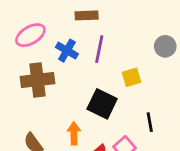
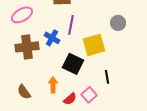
blue cross: (67, 51) -> (52, 38), moved
yellow square: (132, 77) -> (94, 45), size x1.6

